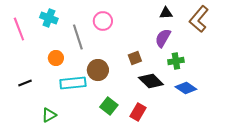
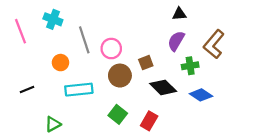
brown L-shape: (199, 19) -> (214, 44), moved
pink circle: (103, 21) -> (111, 49), moved
brown circle: (98, 70) -> (120, 76), moved

